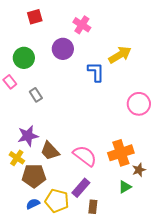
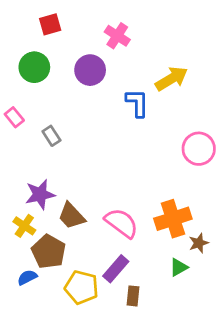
green circle: (24, 58) -> (34, 67), moved
brown pentagon: (34, 176) -> (49, 252), turned 30
blue semicircle: (33, 204) -> (27, 277), moved

